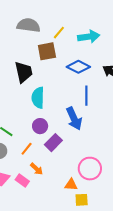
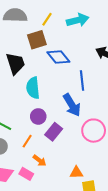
blue diamond: (78, 67) -> (58, 57), moved, turned 30
pink circle: (90, 169) -> (94, 131), moved

